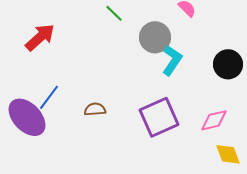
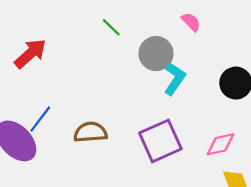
brown semicircle: (95, 109) -> (90, 132), size x1.4

